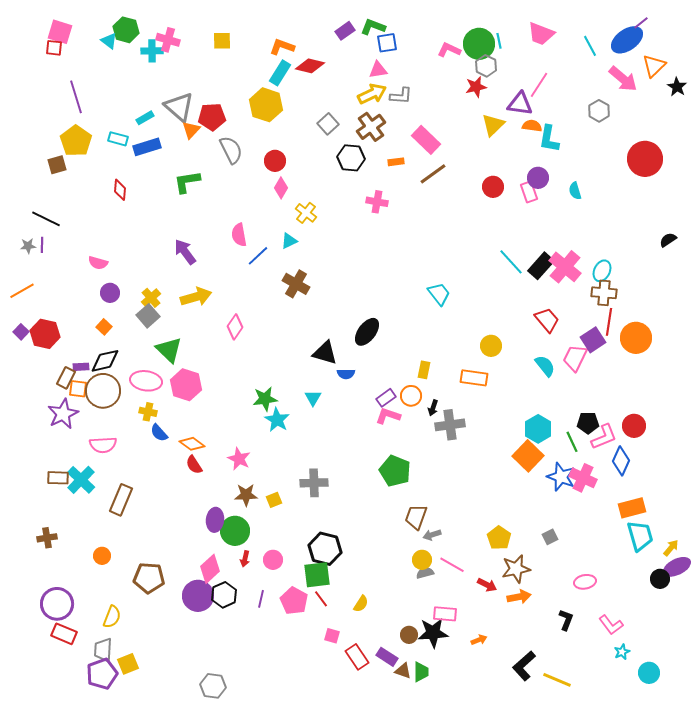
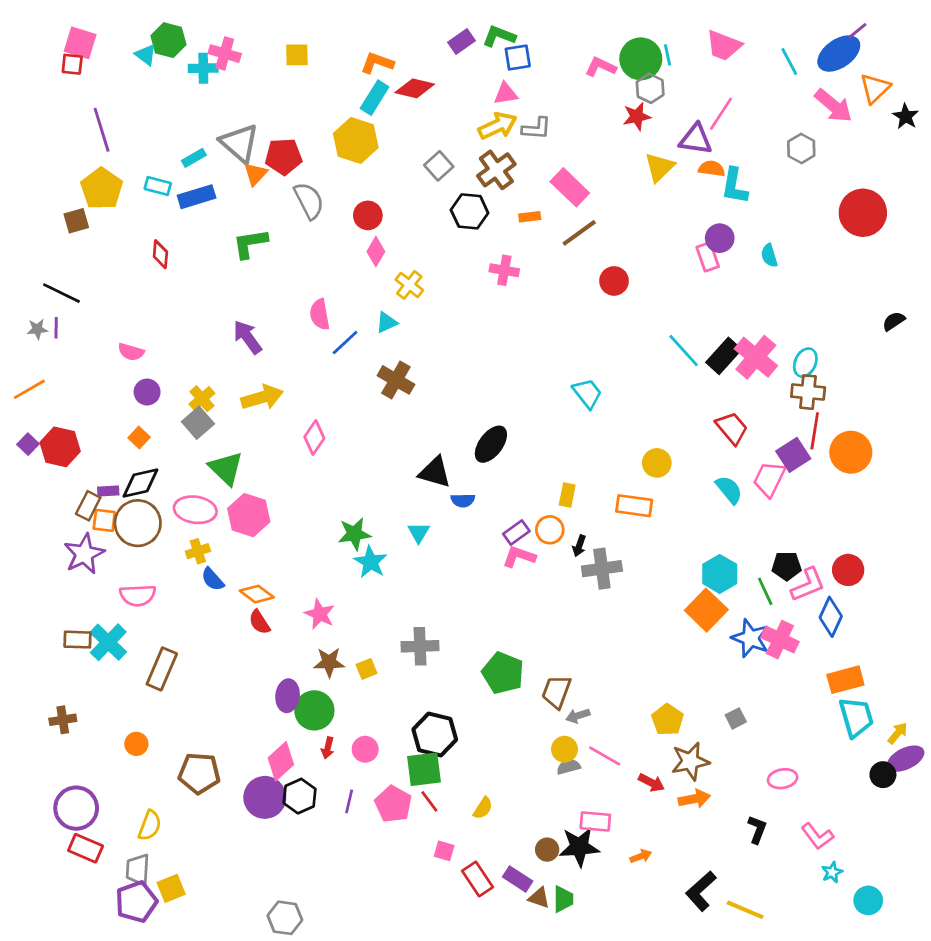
red circle: (493, 187) -> (614, 281), moved
yellow cross: (148, 412) -> (198, 551), turned -30
green pentagon: (395, 471) -> (503, 673), moved

